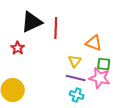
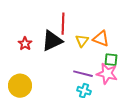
black triangle: (32, 22) -> (52, 41), moved
yellow triangle: (75, 61) -> (82, 41), moved

